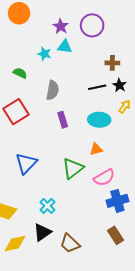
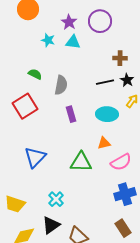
cyan star: (44, 54) -> (48, 40), moved
green semicircle: (20, 73) -> (35, 74), moved
green triangle: (73, 168) -> (81, 162), turned 40
pink semicircle: (104, 178) -> (121, 162), moved

